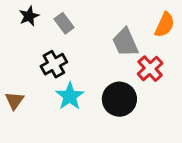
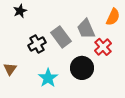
gray rectangle: (64, 23) -> (61, 37), moved, size x1.5
cyan star: (70, 96) -> (48, 78), moved

